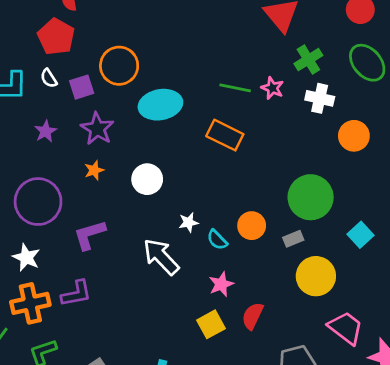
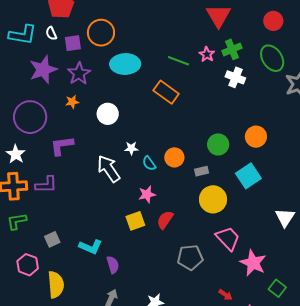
pink star: (272, 88) -> (207, 54), moved
purple star: (46, 131) -> (43, 70), size x1.8
orange circle: (354, 136) -> (256, 137), moved
green circle: (311, 197) -> (218, 144), size x0.7
cyan square: (361, 235) -> (248, 176), size x1.4

